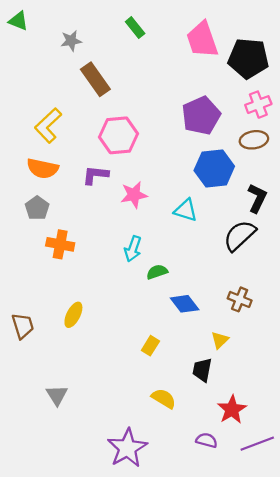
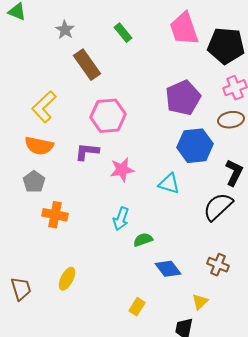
green rectangle: (135, 28) -> (123, 33), moved
gray star: (71, 41) -> (65, 30), turned -30

